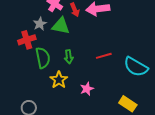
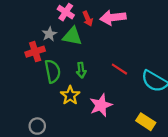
red line: (104, 56) -> (119, 69), turned 49
pink star: (87, 89) -> (101, 105), size x1.5

